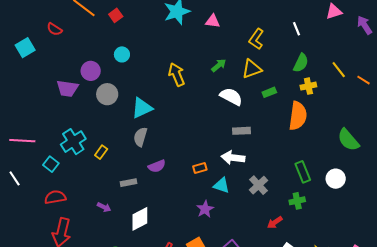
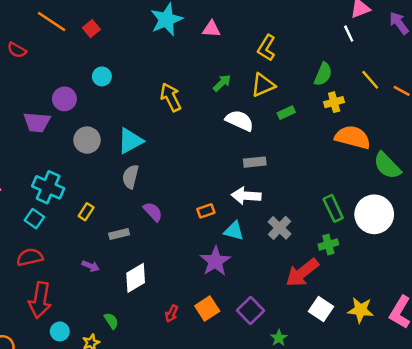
white line: (296, 29) -> (349, 34), moved
gray circle: (107, 94) -> (87, 140), moved
orange semicircle: (298, 116) -> (353, 137), moved, turned -80
cyan cross: (73, 142) -> (48, 187), turned -30
yellow rectangle: (101, 152) -> (86, 212), moved
cyan square: (51, 164) -> (34, 219), moved
purple semicircle: (157, 166) -> (153, 212), turned -108
white circle: (336, 179) -> (374, 214), size x1.6
purple star: (205, 209) -> (215, 261), size x1.4
red arrow: (275, 222) -> (302, 273), size x1.8

